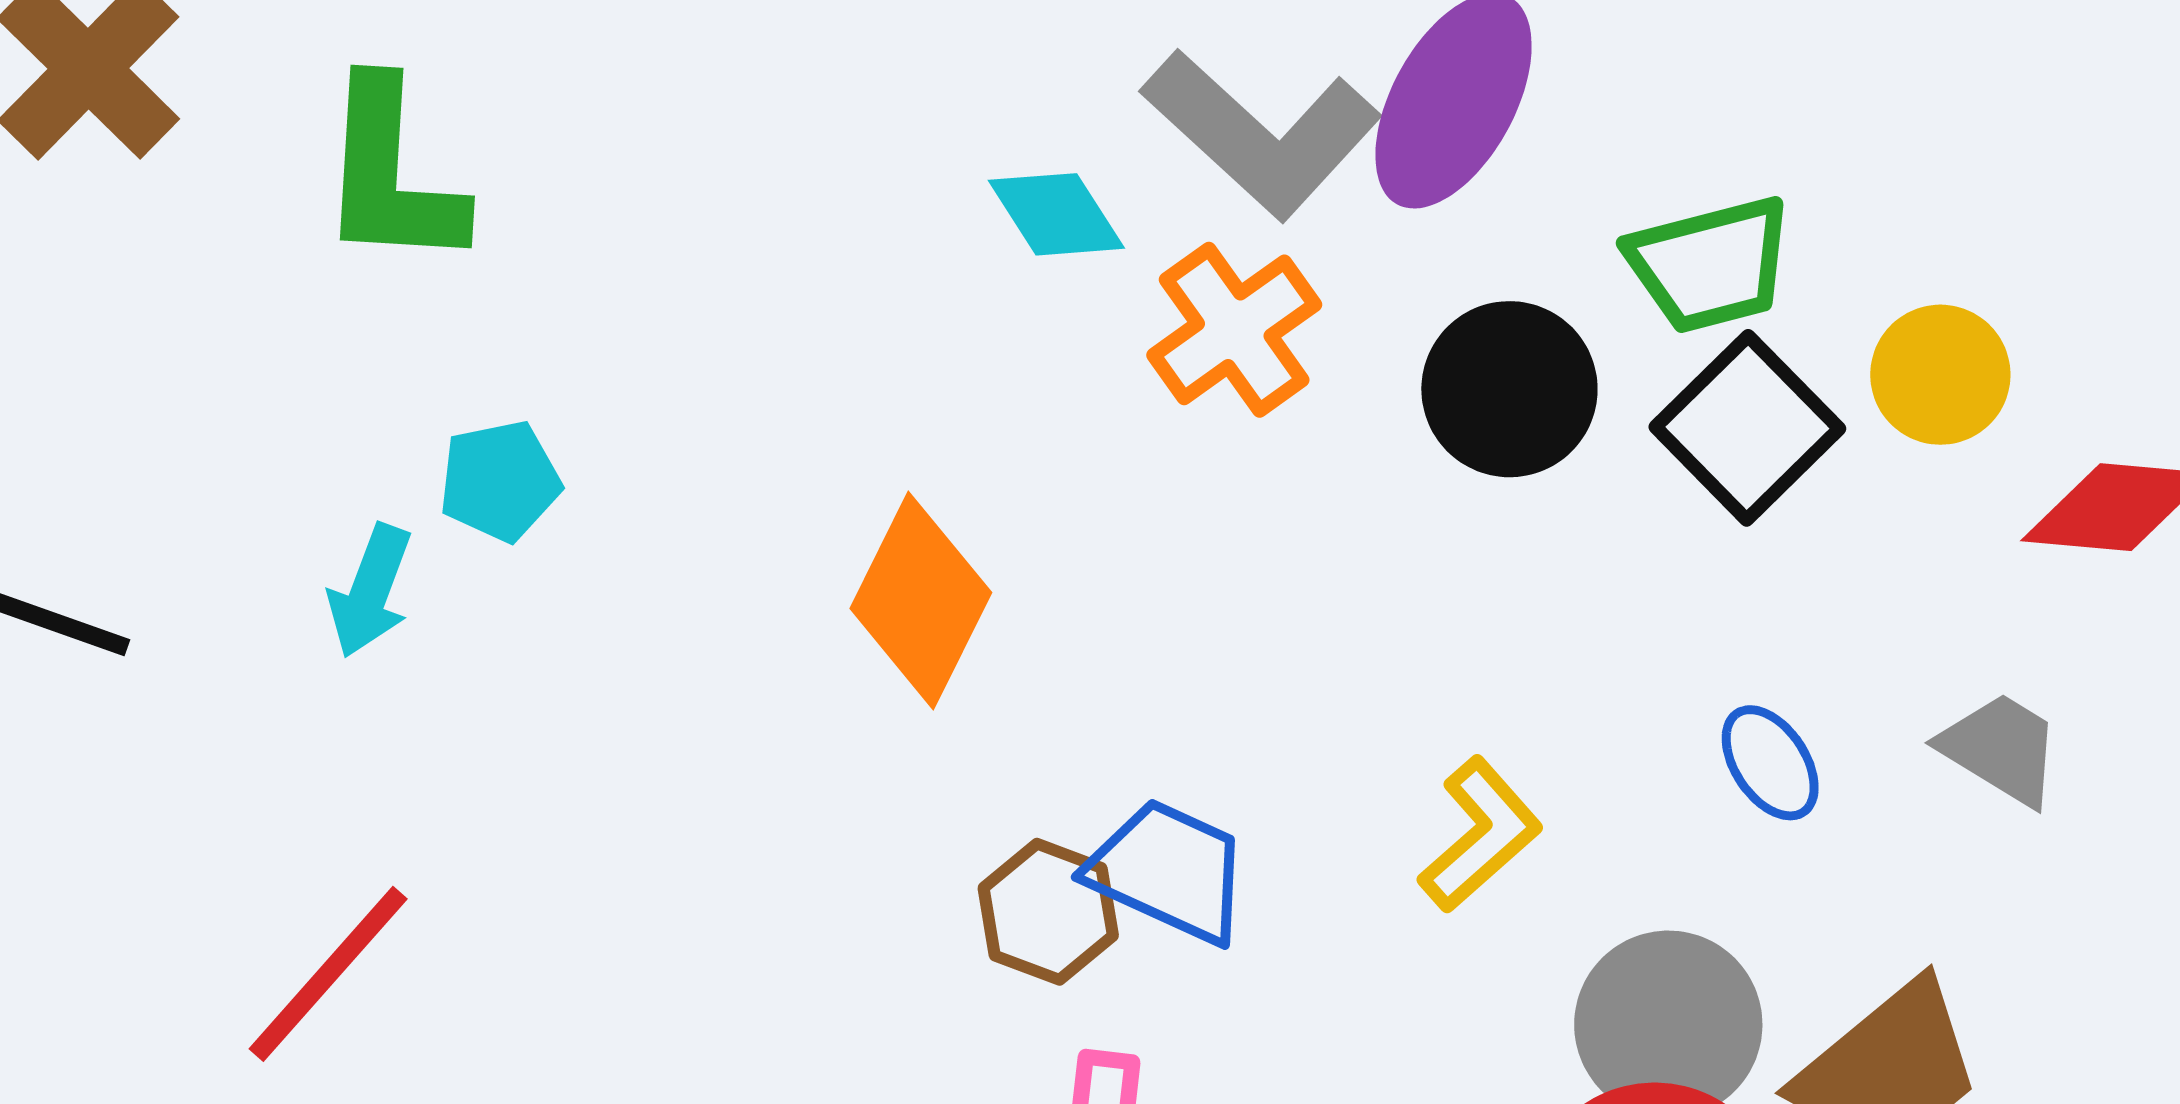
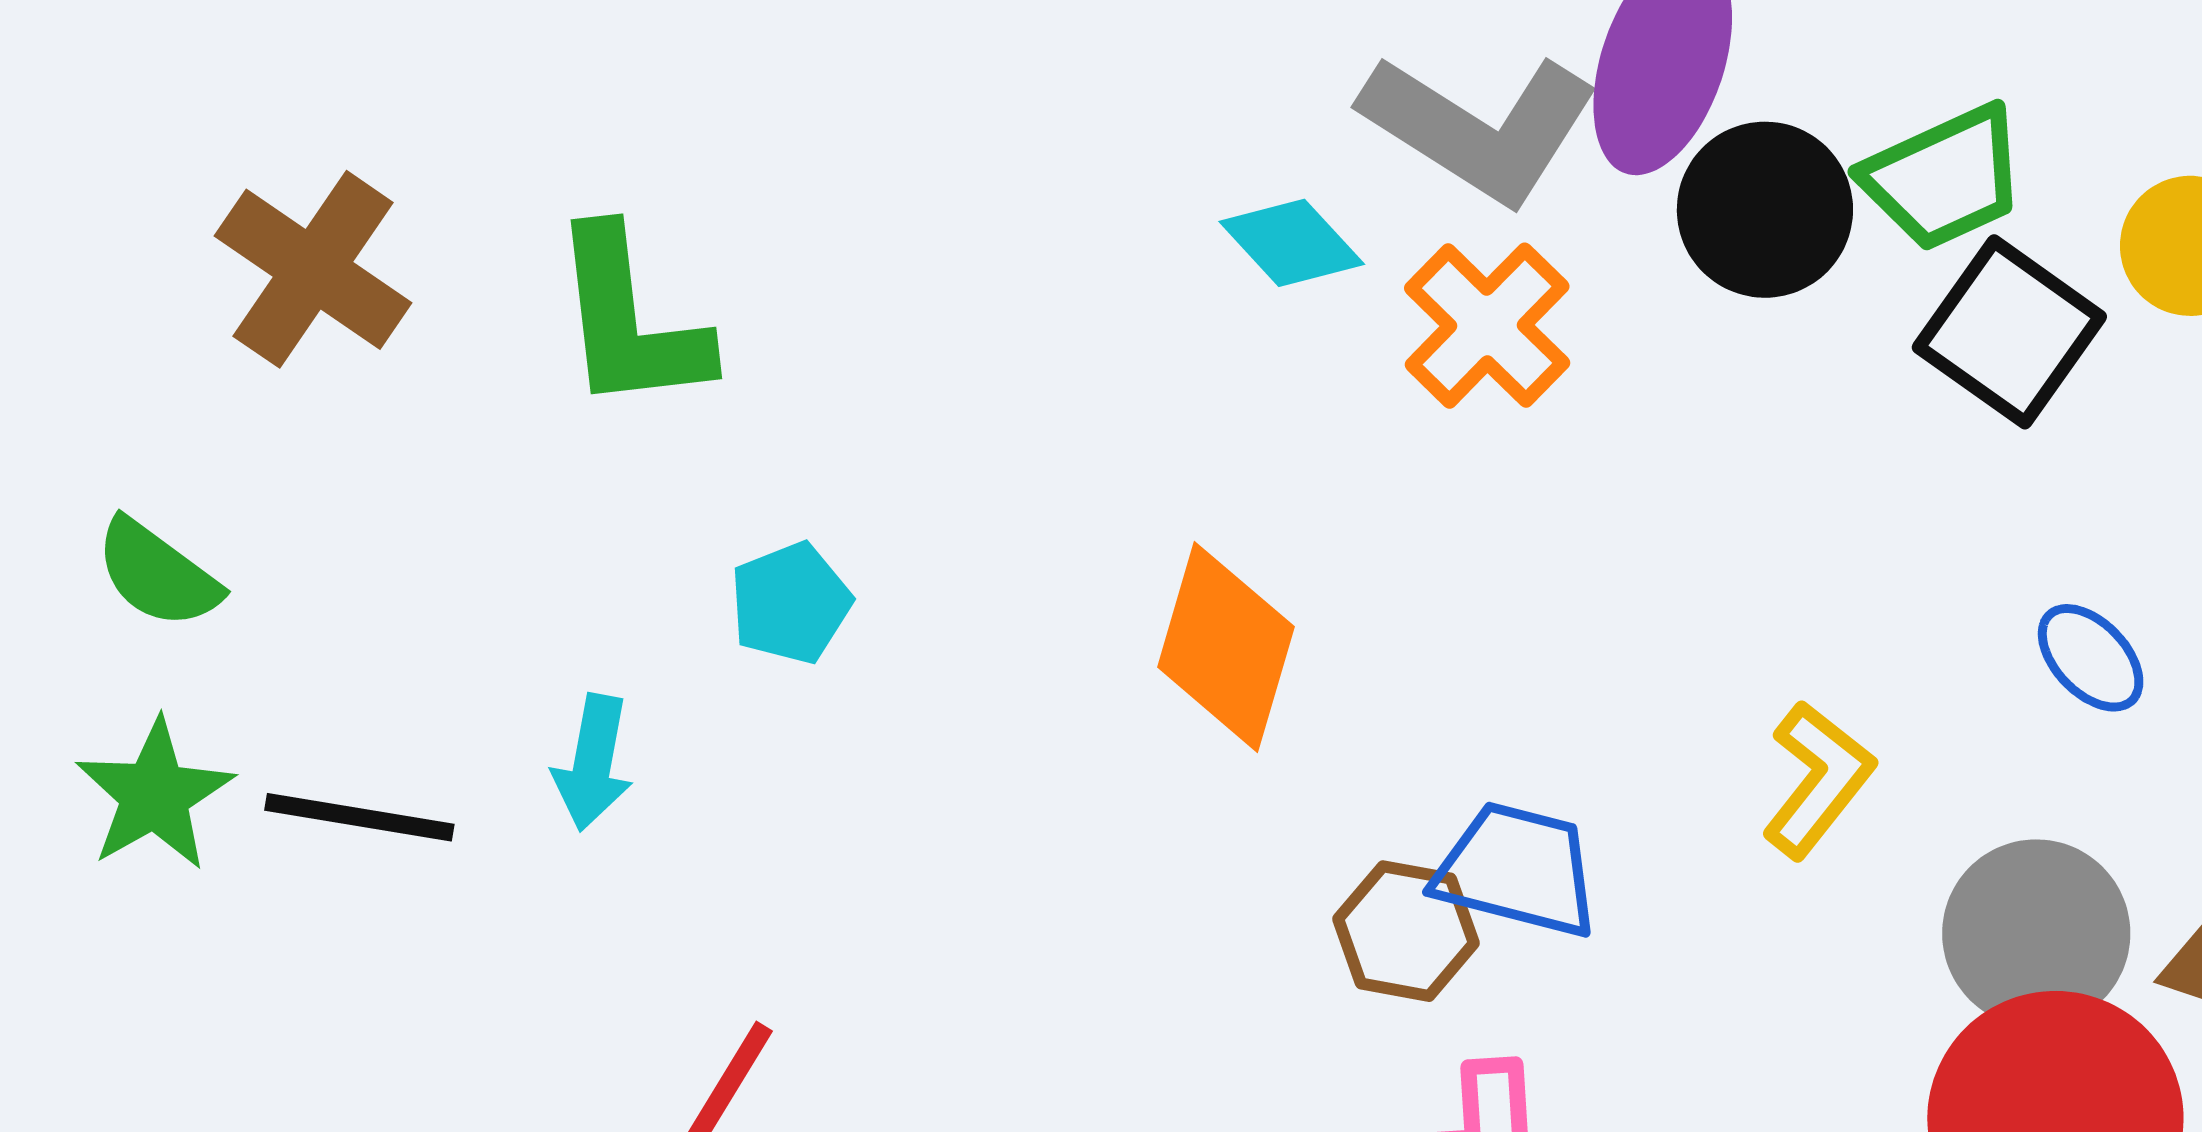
black circle: (1509, 389) -> (1765, 210), moved
cyan arrow: (370, 591) -> (593, 763), moved

